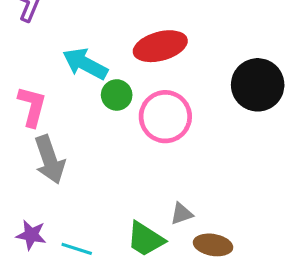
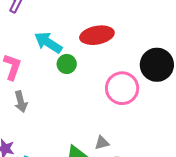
pink circle: (165, 117) -> (122, 88), moved
gray arrow: (50, 160) -> (21, 102), size x0.7

